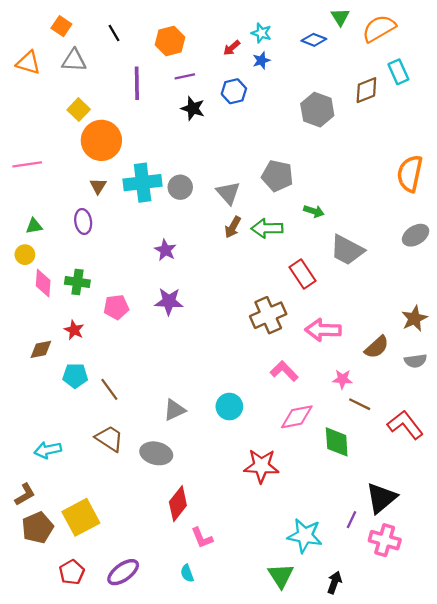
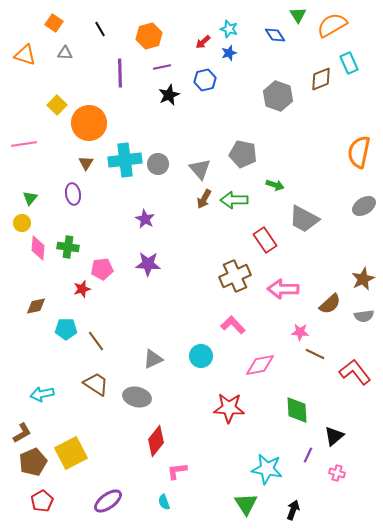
blue diamond: (314, 40) -> (275, 35), turned 35
gray triangle: (74, 60) -> (65, 53), size x0.7
black star: (193, 108) -> (169, 95), turned 30
yellow square: (79, 110) -> (57, 105), moved
green triangle: (34, 226) -> (30, 198), turned -42
red star: (74, 330) -> (82, 289), moved, turned 30
pink L-shape: (284, 371) -> (233, 325), moved
green diamond: (337, 442) -> (297, 410), moved
black triangle: (381, 498) -> (334, 436), size x0.7
pink L-shape: (202, 538) -> (177, 471), turned 105
pink cross: (385, 540) -> (337, 473), size x0.6
red pentagon: (72, 572) -> (42, 501), moved

